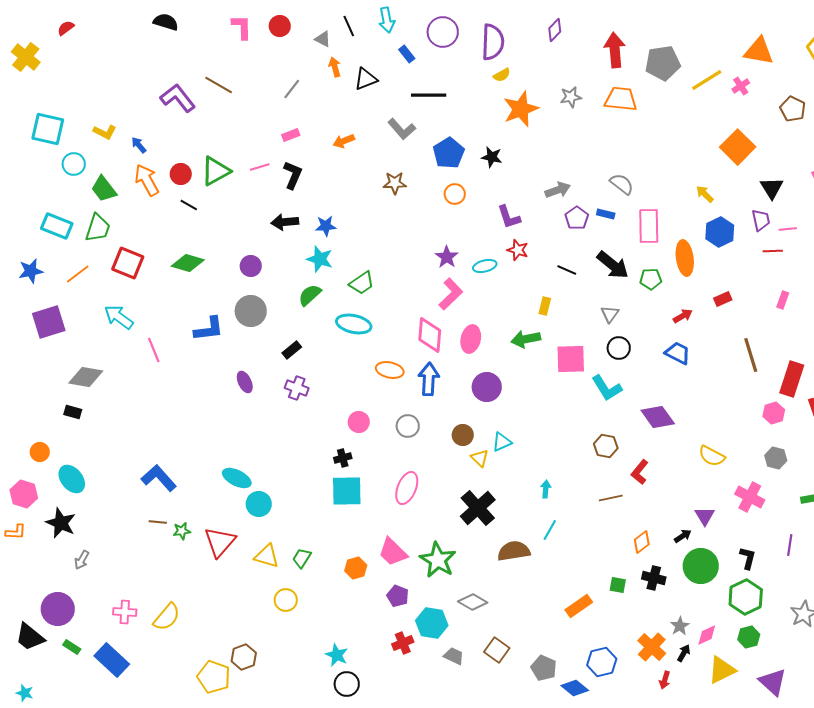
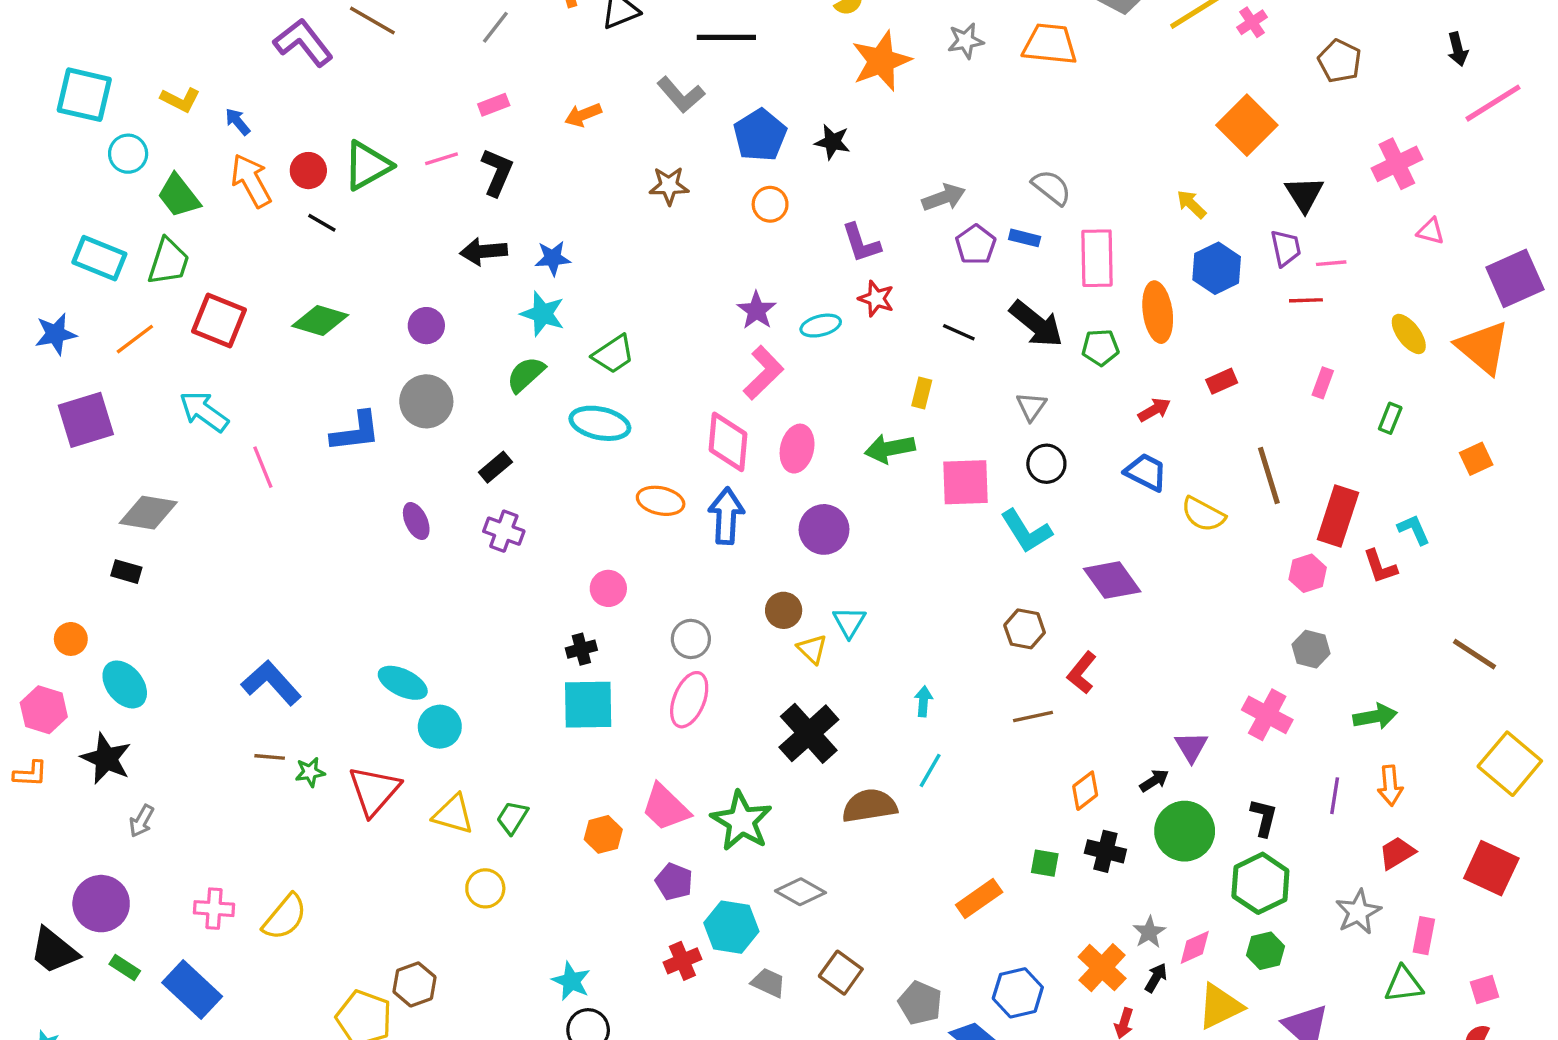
gray circle: (408, 426) -> (691, 639), moved
cyan triangle: (502, 442) -> (849, 622), turned -35
yellow semicircle: (712, 456) -> (1203, 514), moved

